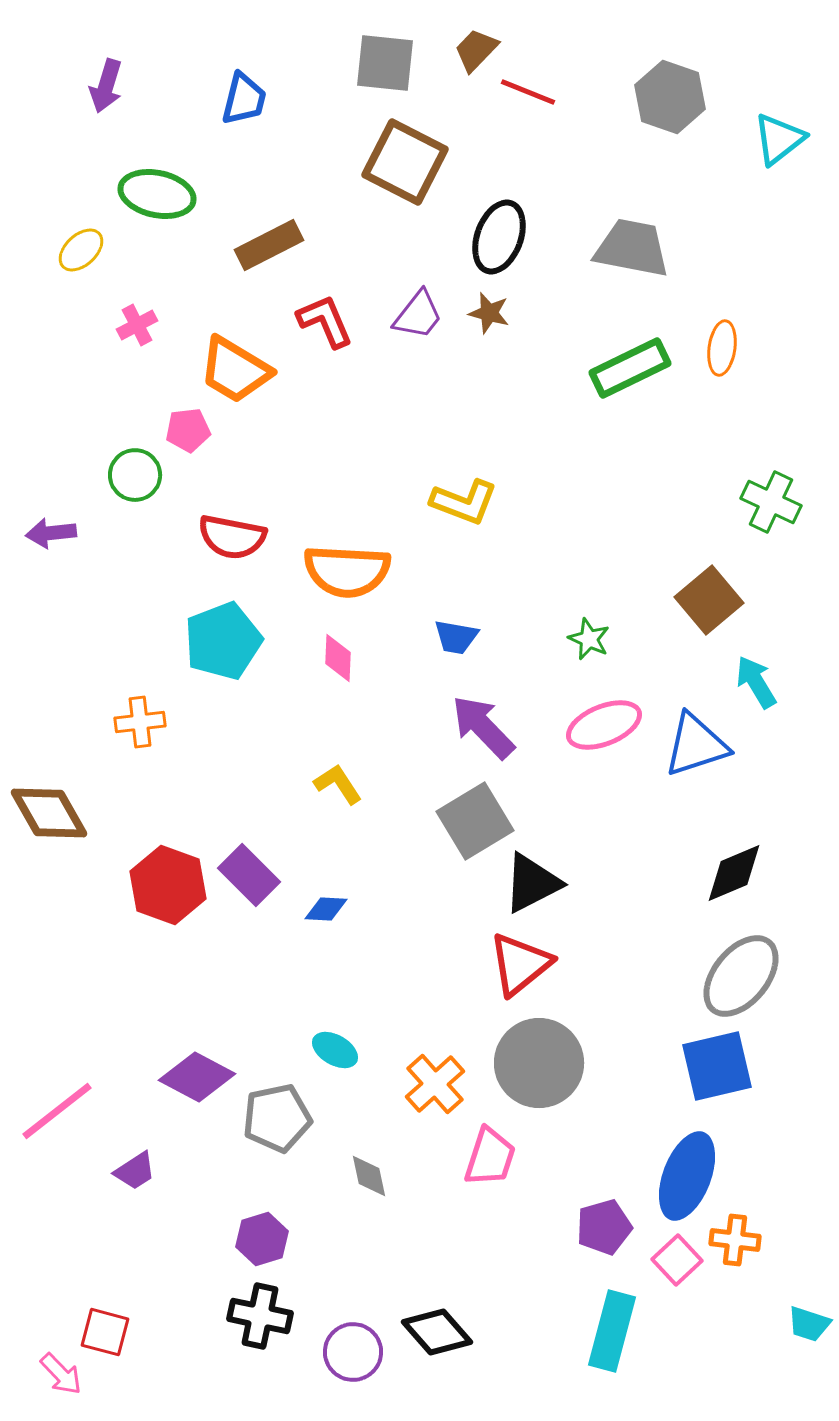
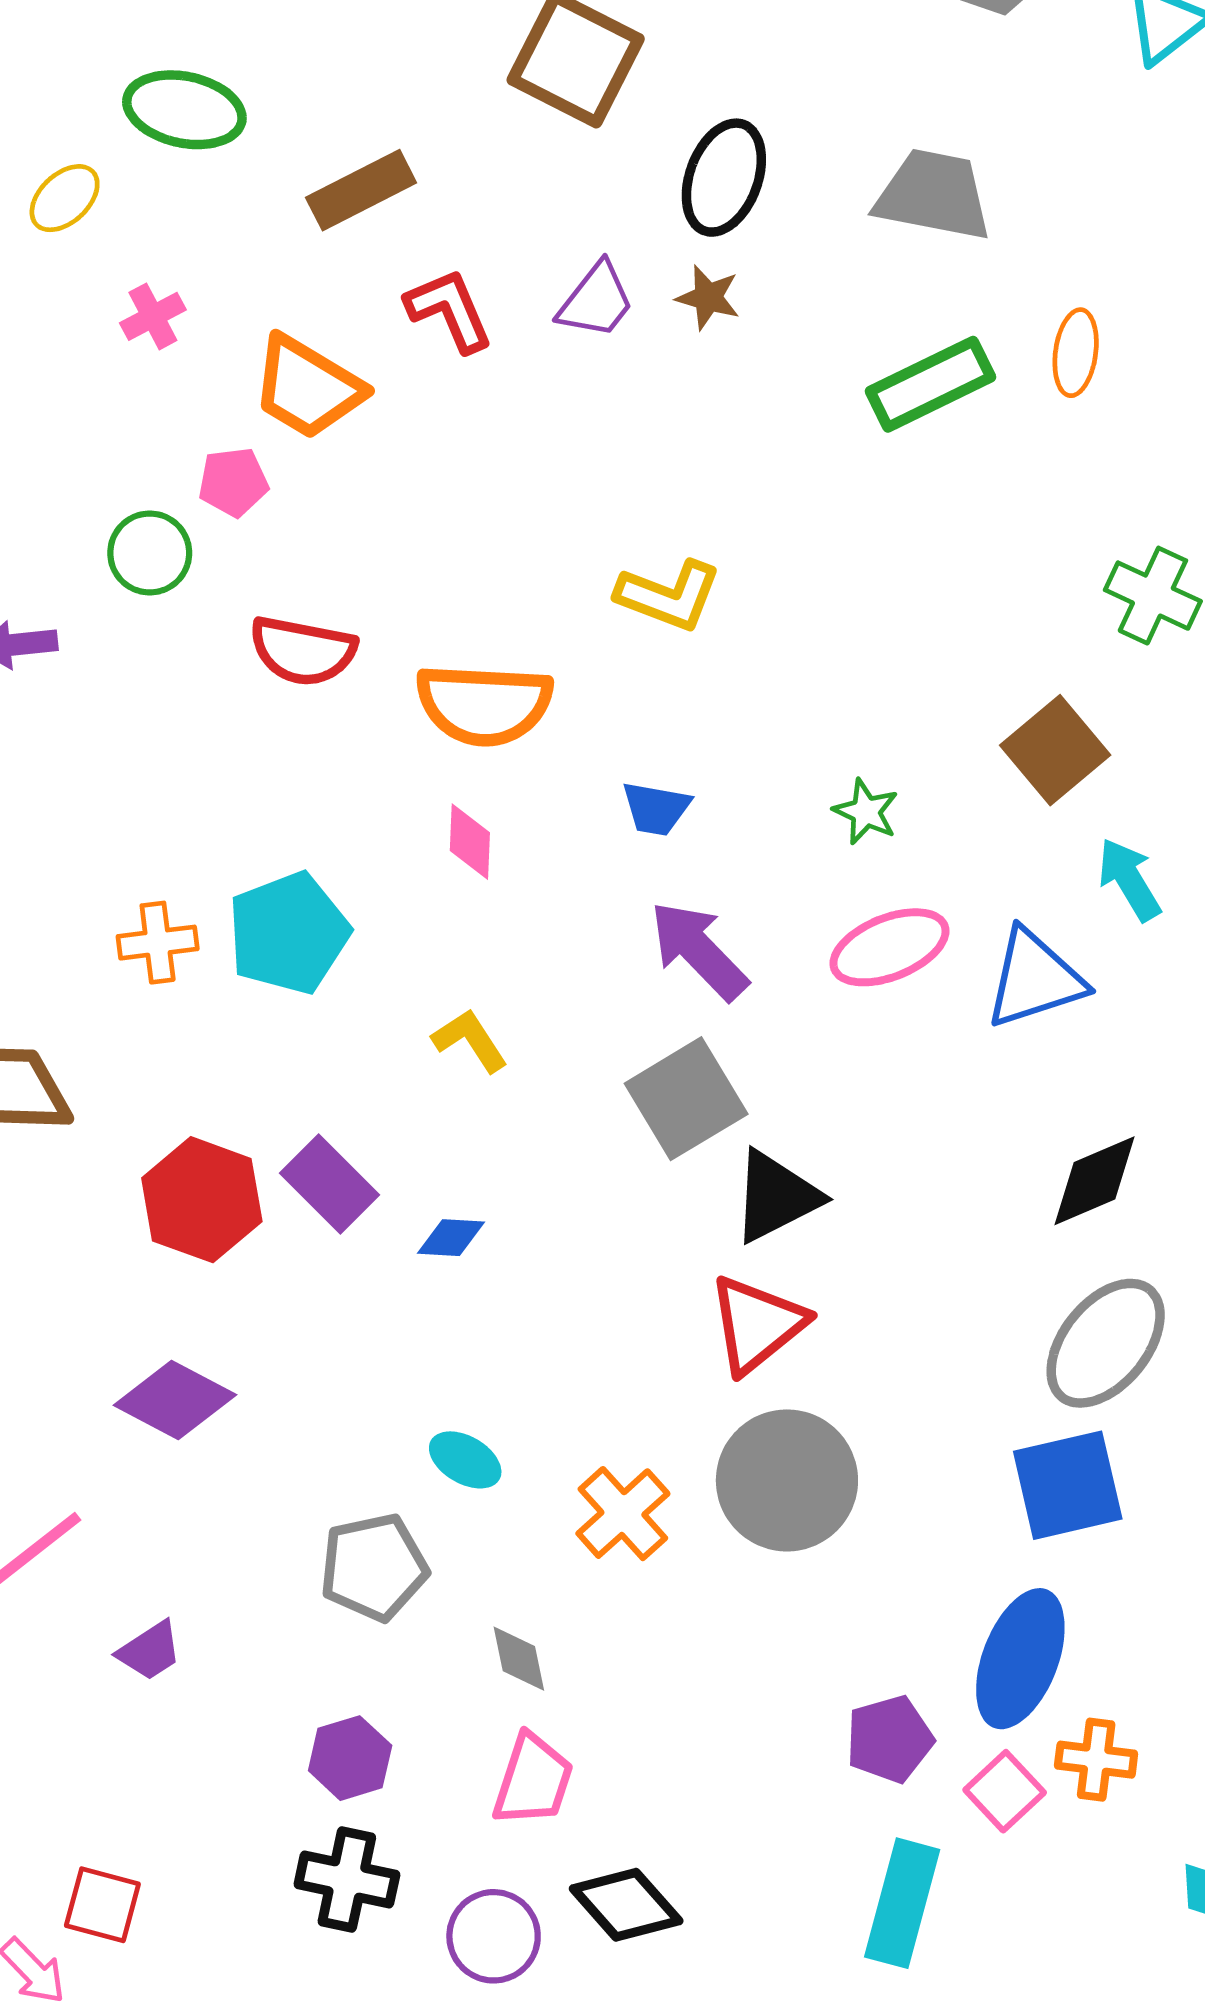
cyan pentagon: (223, 641) -> (289, 933), moved
purple diamond: (197, 1077) -> (175, 1400), moved
pink trapezoid: (490, 1157) -> (533, 1780), moved

